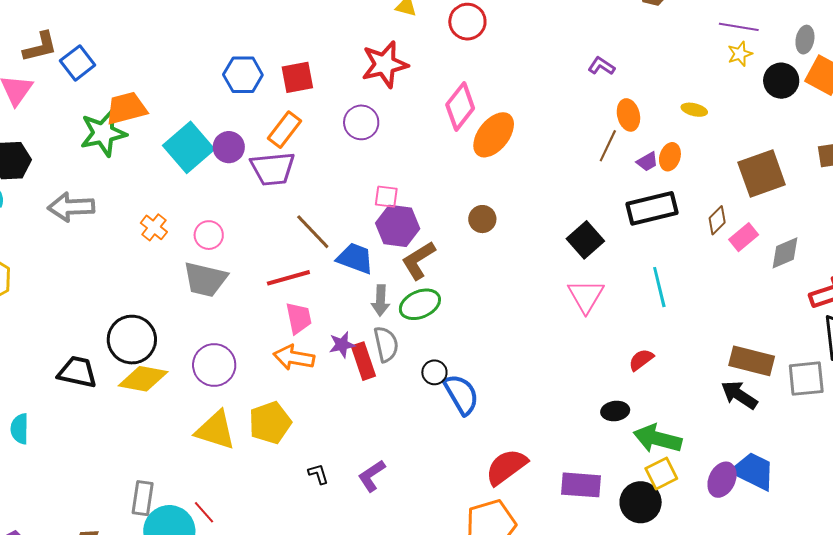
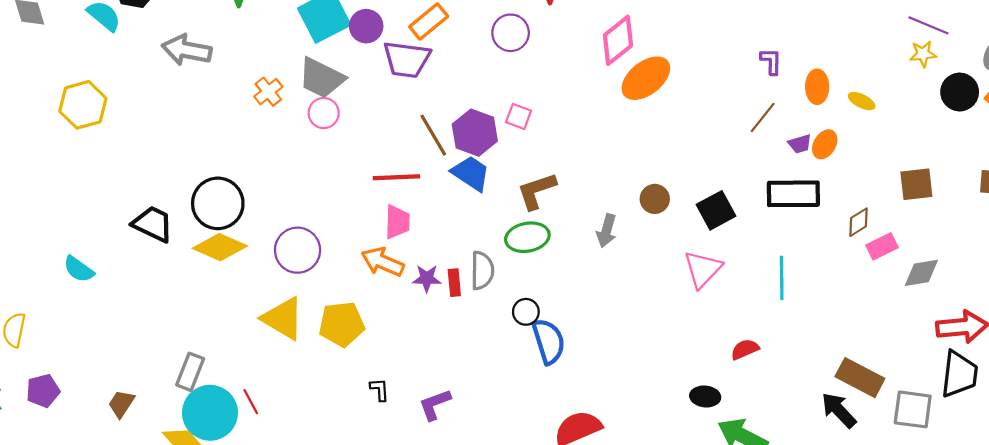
purple L-shape: (601, 66) -> (771, 61), moved, turned 44
orange ellipse: (628, 115) -> (817, 87), moved
brown square: (762, 173) -> (916, 184), size x0.7
brown circle: (482, 219) -> (655, 199), moved
purple hexagon: (398, 226) -> (475, 133), moved
gray trapezoid: (205, 279) -> (321, 78), moved
gray arrow: (381, 300) -> (607, 231), moved
purple star: (342, 345) -> (427, 278), moved
red rectangle: (363, 361) -> (454, 283), size x0.7
cyan semicircle: (20, 429) -> (79, 269), turned -68

